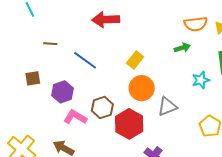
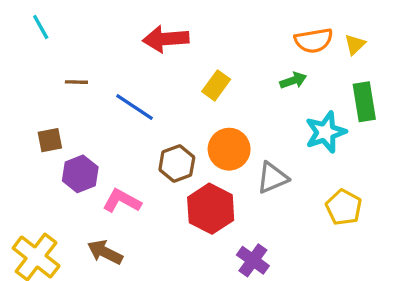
yellow rectangle: (135, 60) -> (216, 85), moved
cyan star: (201, 80) -> (326, 132), size x1.4
purple hexagon: (63, 92) -> (80, 174), moved
brown hexagon: (102, 108) -> (177, 163), moved

